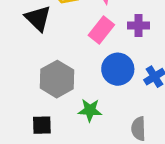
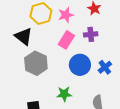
gray hexagon: (57, 79) -> (36, 63), moved

